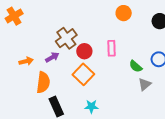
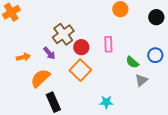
purple arrow: (52, 57) -> (49, 53), turned 80
orange semicircle: (43, 82) -> (40, 78), turned -140
cyan star: (91, 106) -> (106, 102), moved

